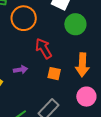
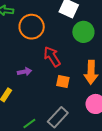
purple arrow: (21, 70) -> (25, 72), moved

